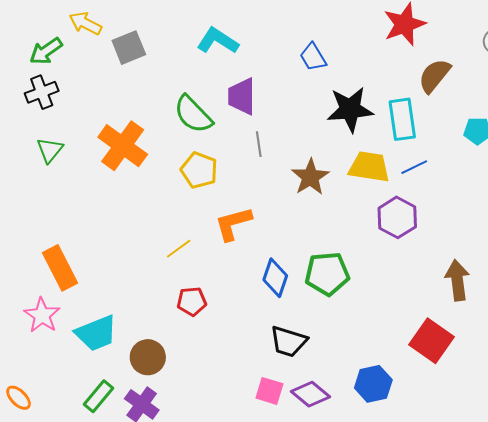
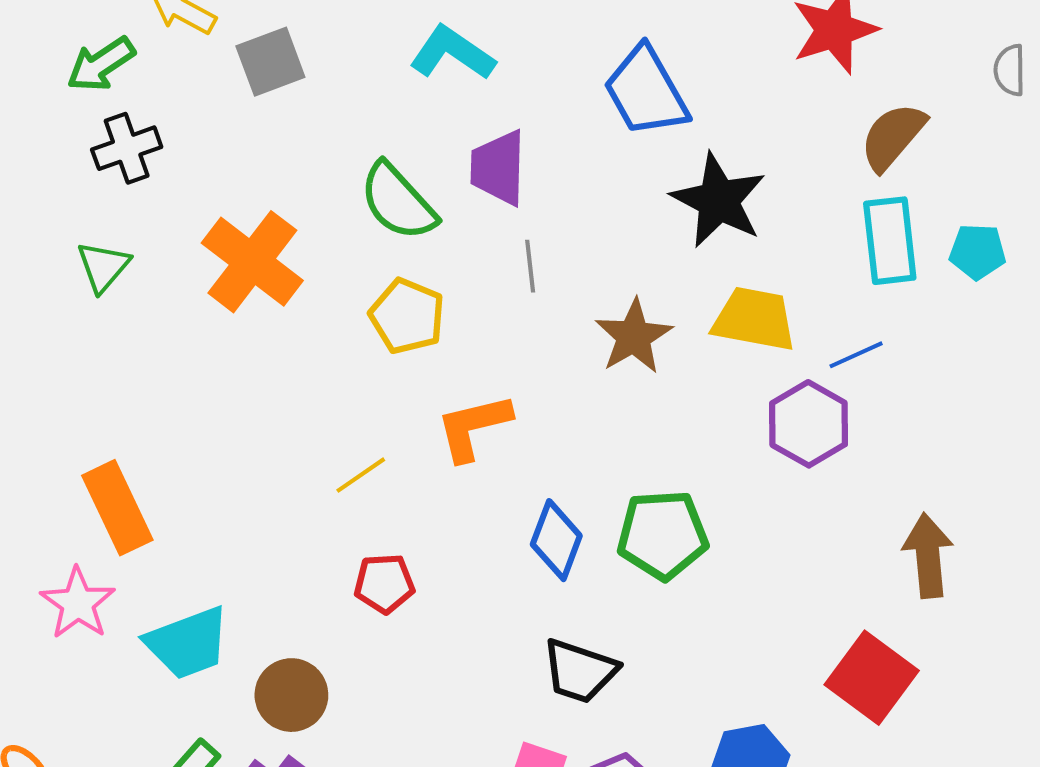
blue trapezoid: (313, 57) -> (646, 91), size x1.6
black cross: (42, 92) -> (127, 148), moved
black star: (350, 109) -> (719, 200), turned 30
cyan rectangle: (402, 119) -> (890, 241), moved
blue line: (414, 167) -> (856, 355), moved

